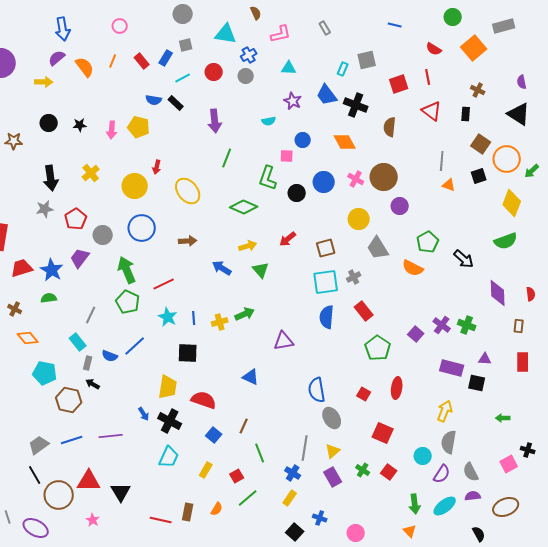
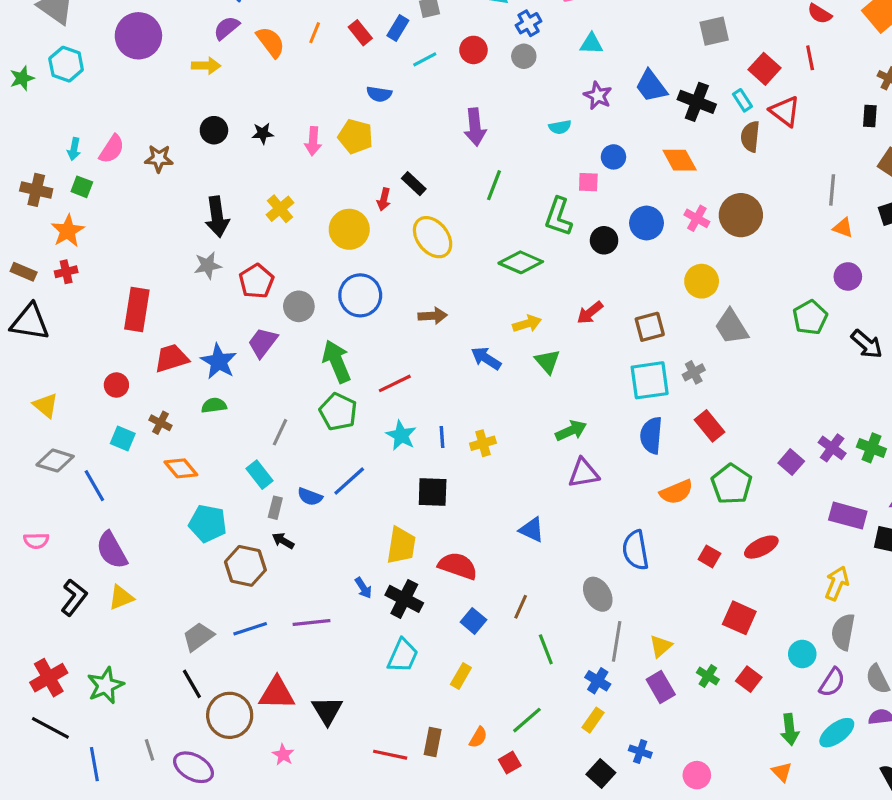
cyan rectangle: (343, 69) -> (742, 100), moved, turned -56
red square: (399, 84) -> (764, 69), turned -30
black rectangle: (176, 103) -> (414, 184), moved
red triangle: (432, 111) -> (785, 111), moved
purple circle: (400, 206) -> (848, 276), moved
orange semicircle: (413, 268) -> (676, 492), moved, turned -50
green arrow: (245, 314) -> (571, 431), moved
red ellipse: (397, 388) -> (761, 547), turned 55
gray ellipse: (332, 418) -> (598, 594), moved
red square: (237, 476) -> (510, 763), moved

